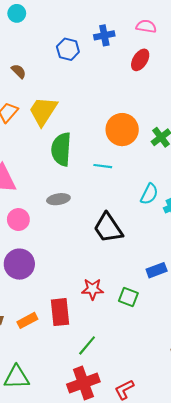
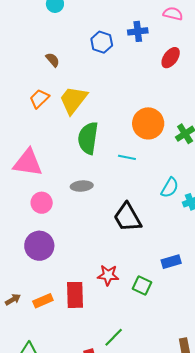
pink semicircle: (146, 26) -> (173, 14), moved
green line: (87, 345) -> (114, 337), moved

